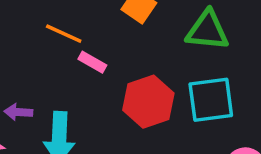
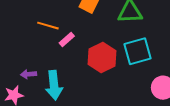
pink rectangle: (92, 62) -> (67, 39), turned -63

